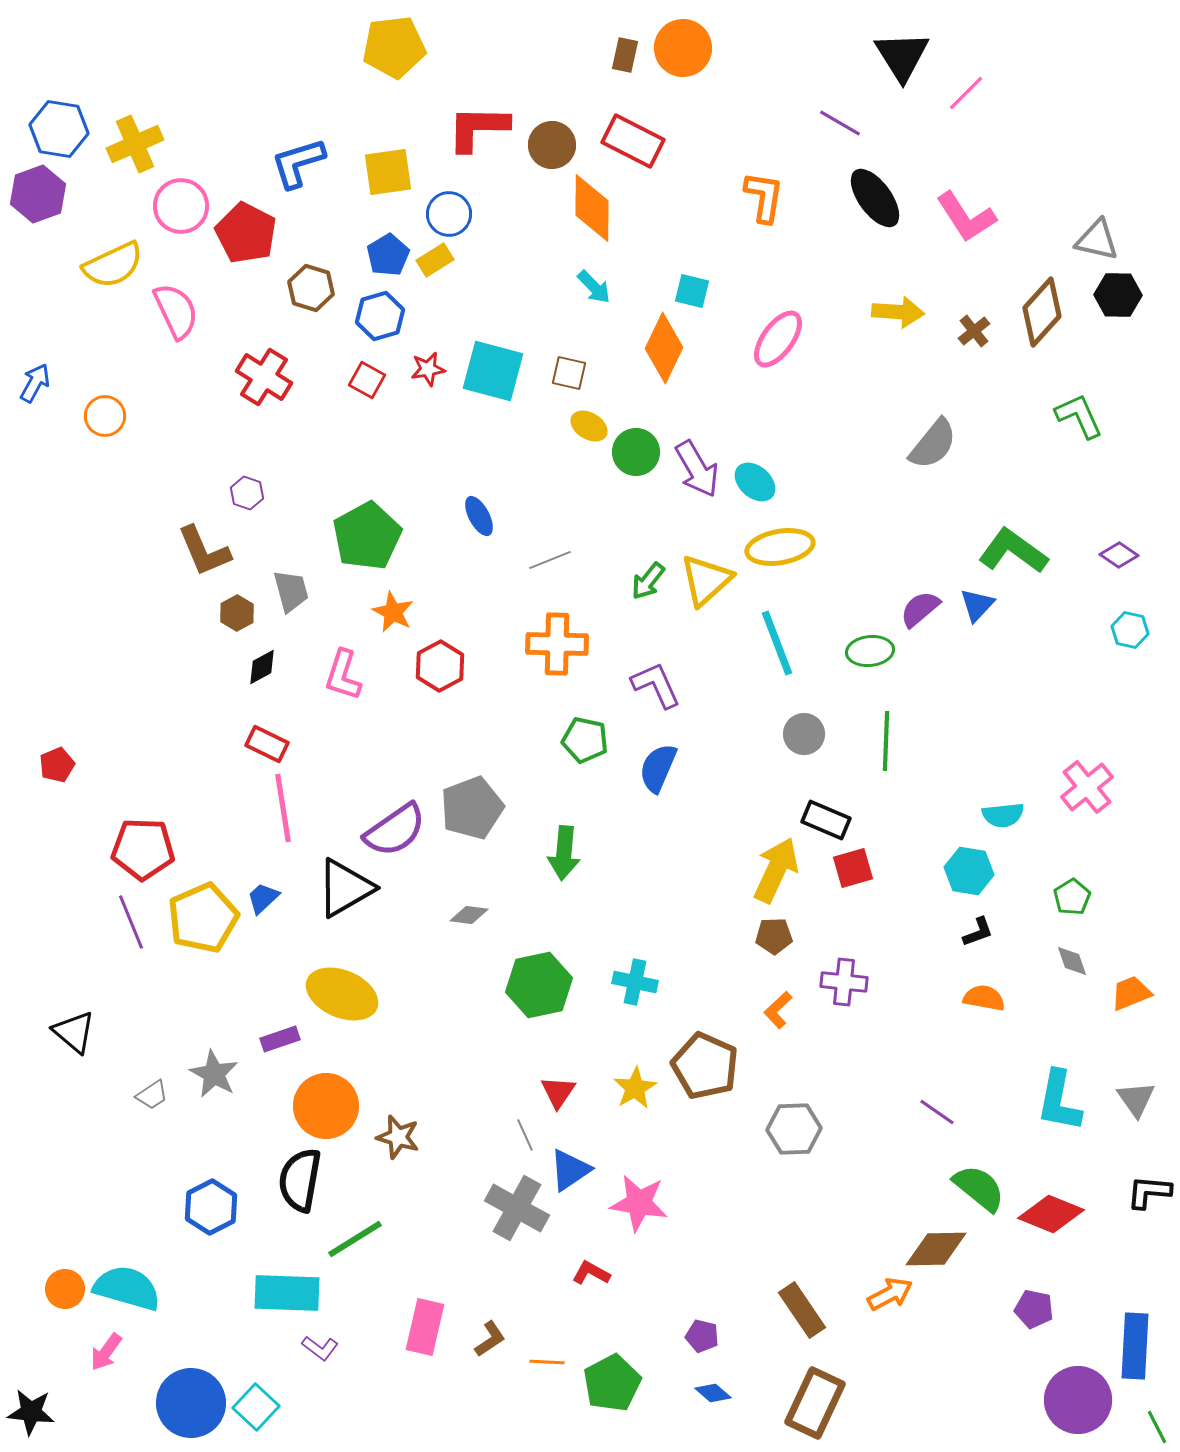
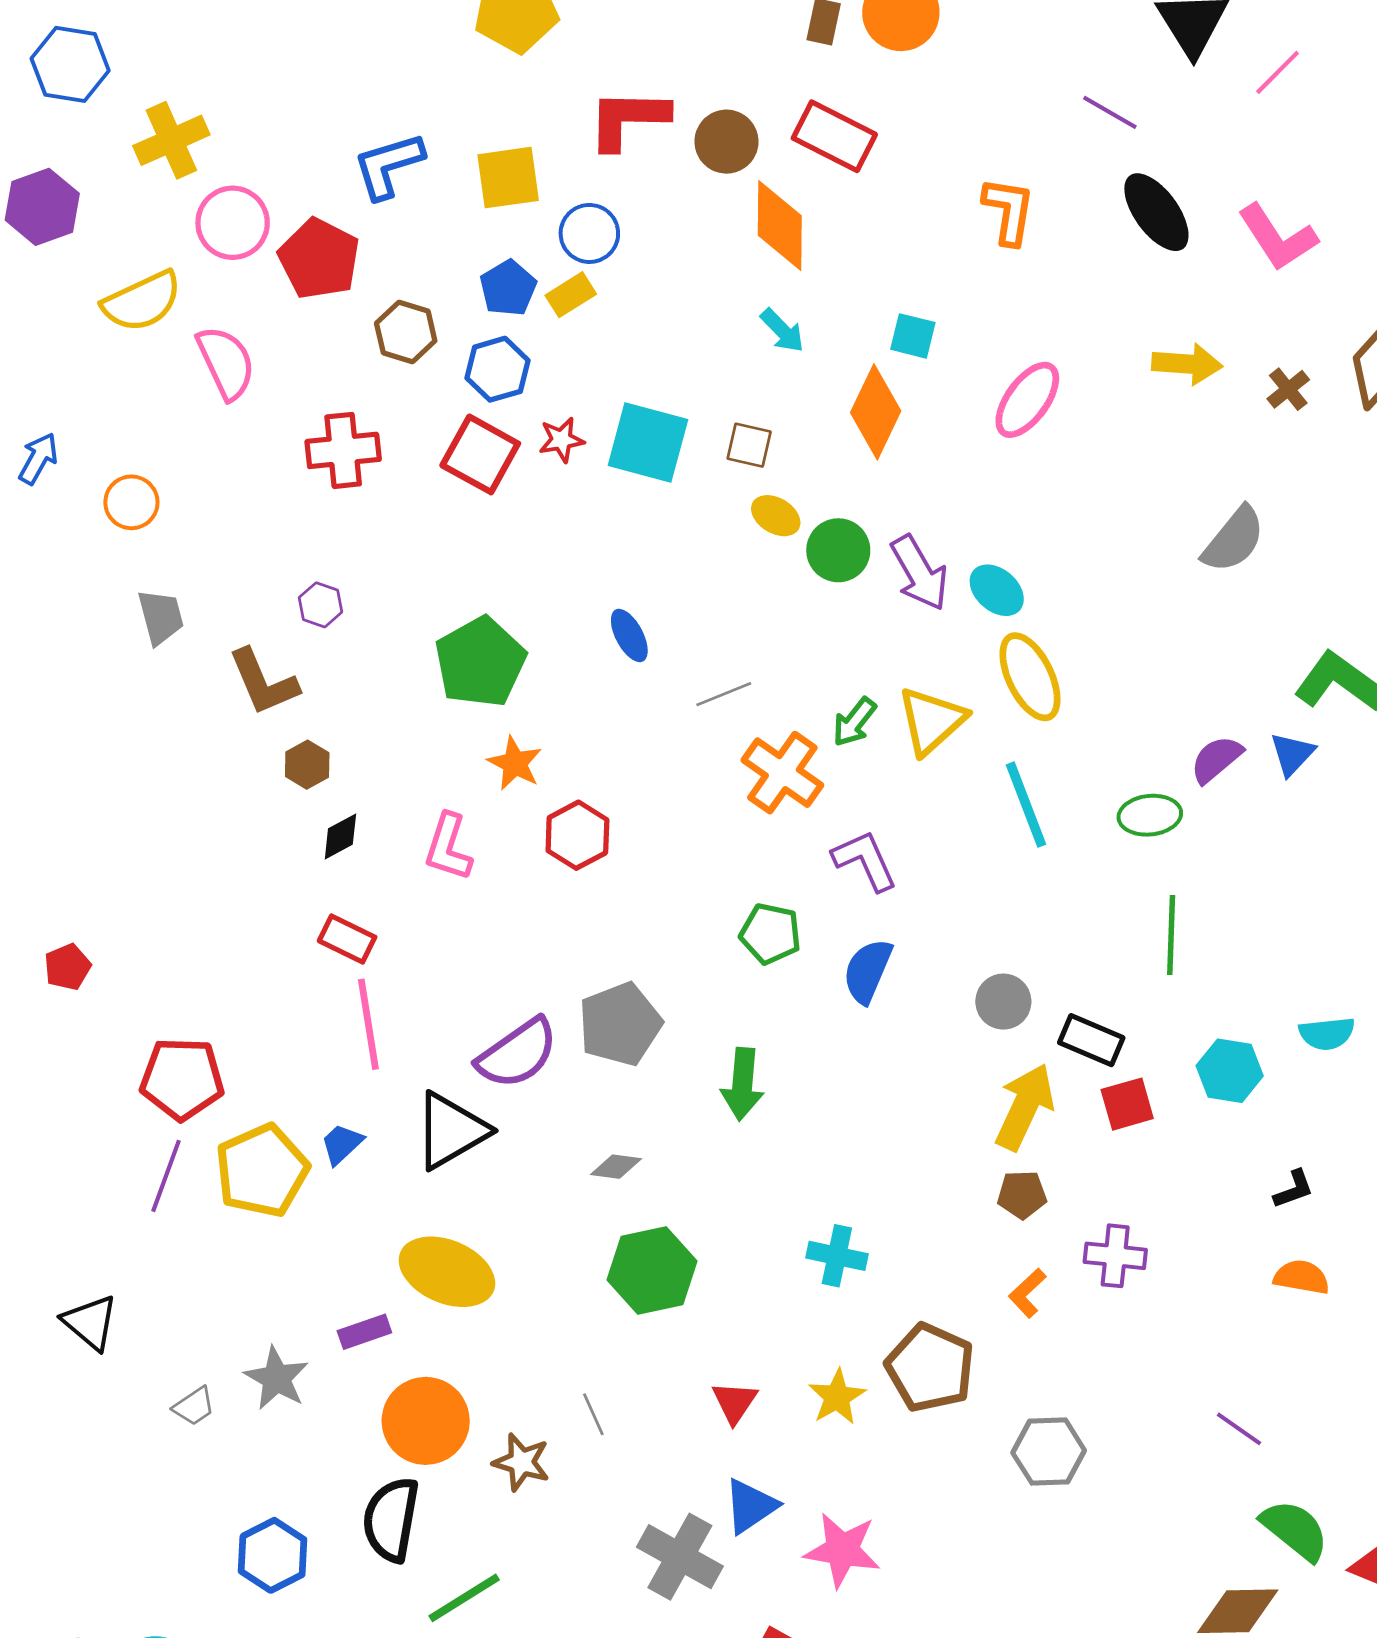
blue hexagon: (59, 129) -> (70, 64), moved
red cross: (264, 377) -> (343, 450), turned -38
red square: (367, 380) -> (480, 454), size x1.6
yellow ellipse: (780, 547) -> (1030, 677), turned 74
gray trapezoid: (291, 591) -> (161, 617), moved
orange cross: (557, 644) -> (782, 773), moved, turned 34
gray circle: (804, 734) -> (1003, 1002), moved
cyan hexagon: (969, 871) -> (1230, 1071), moved
purple line: (131, 922) -> (166, 1176), turned 42
green hexagon: (539, 985) -> (652, 1270), moved
gray line: (525, 1135) -> (593, 1414), moved

